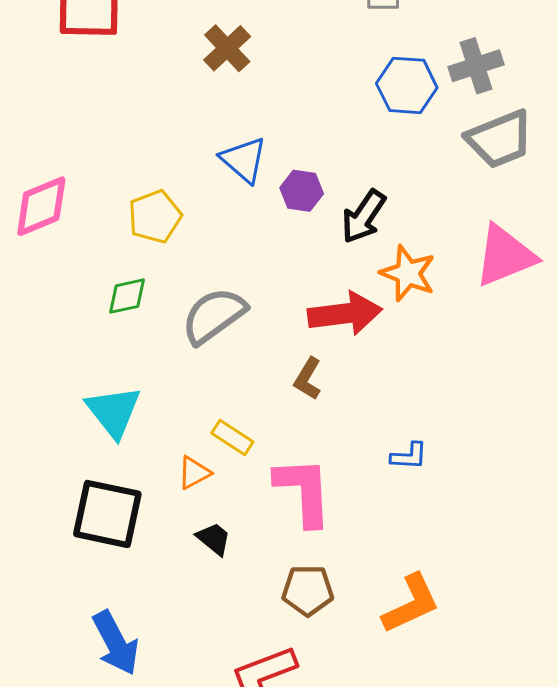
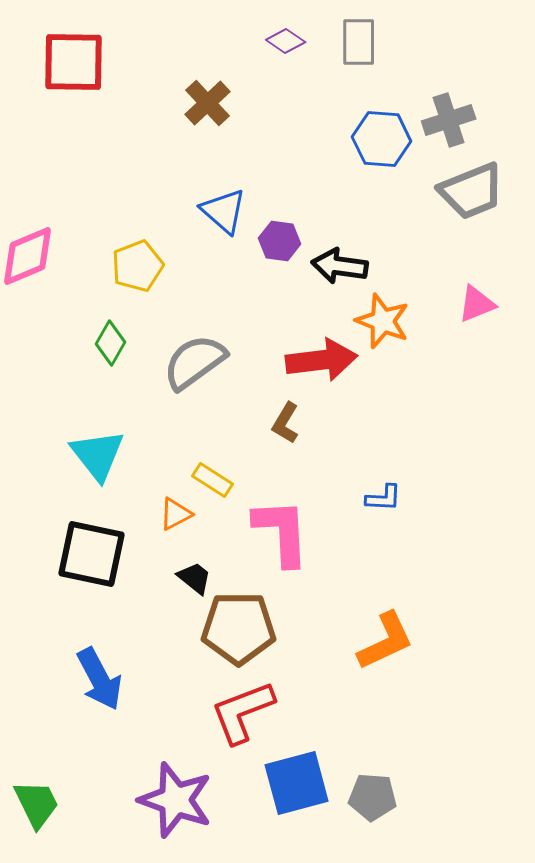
black arrow: (363, 217) -> (340, 266), turned 64
pink triangle: (505, 256) -> (477, 304), size x0.6
green diamond: (127, 296) -> (111, 343), turned -48
brown pentagon: (308, 590) -> (239, 628), moved, size x1.5

